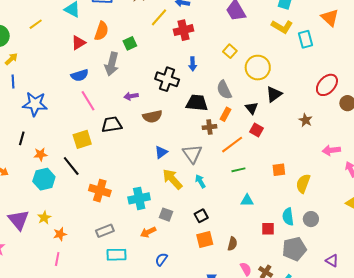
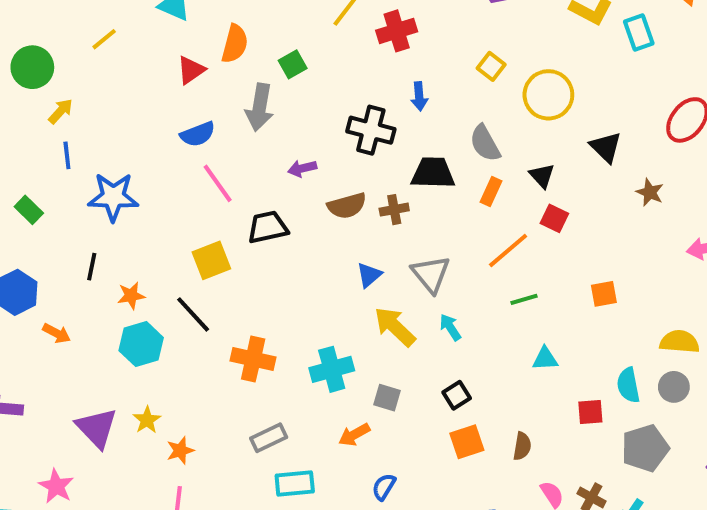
black triangle: (274, 94) -> (606, 147), moved, turned -36
brown cross: (209, 127) -> (394, 210), moved
yellow semicircle: (303, 183) -> (679, 342), moved, turned 78

